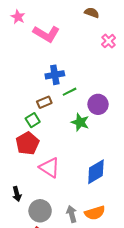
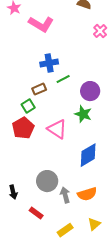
green star: (80, 122) -> (83, 114), moved
pink triangle: (50, 168) -> (57, 129), moved
black arrow: (17, 194) -> (13, 192), moved
gray circle: (40, 211) -> (47, 181), moved

